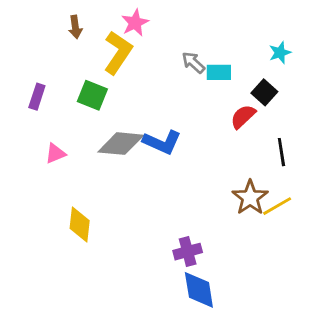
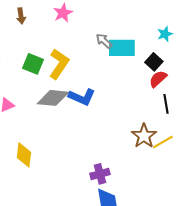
yellow L-shape: (118, 53) -> (59, 64), moved
cyan rectangle: (219, 72) -> (122, 48), size x1.5
red semicircle: (243, 117) -> (158, 79), moved

